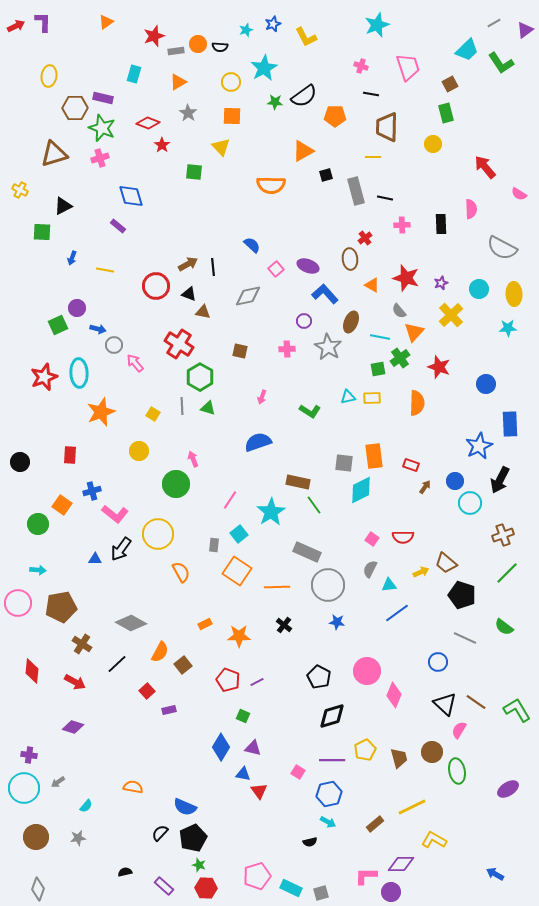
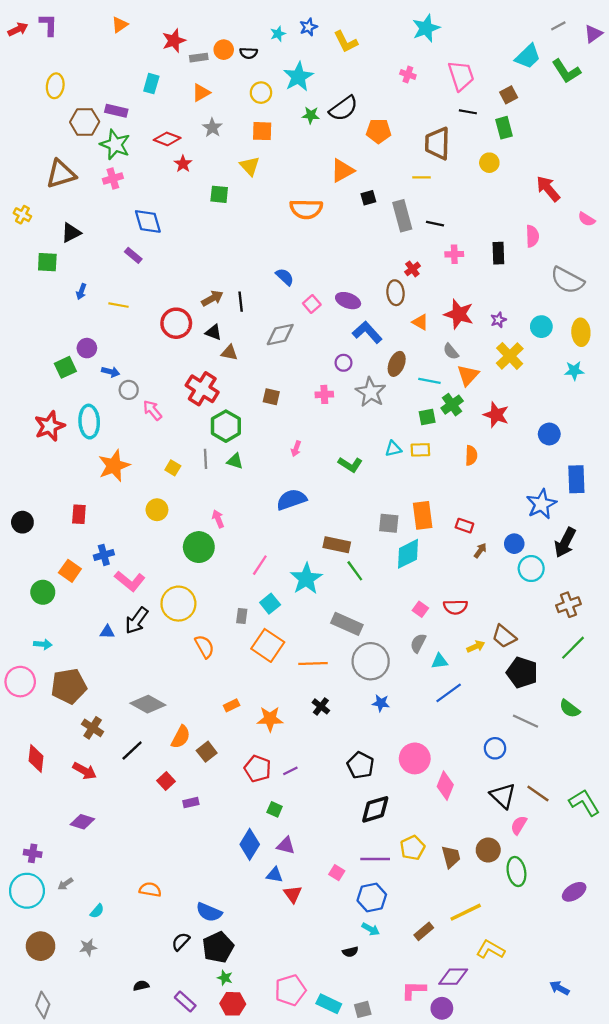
black line: (371, 94) -> (468, 112), moved
orange semicircle: (417, 403) -> (471, 455), size x0.7

